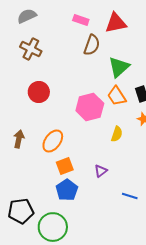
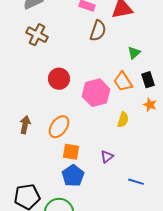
green triangle: (119, 67) -> (134, 53), moved, size x0.6
red circle: (39, 92) -> (59, 79), moved
orange square: (65, 166) -> (71, 152), turned 30

